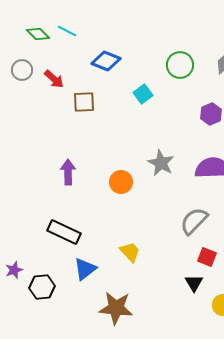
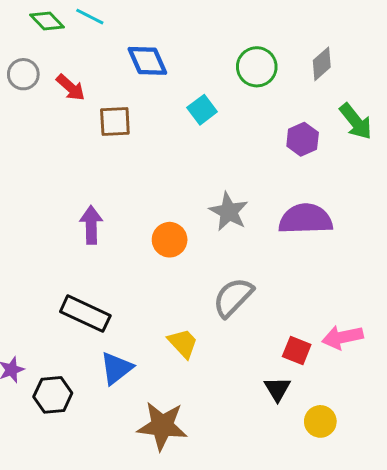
blue diamond: (106, 61) -> (147, 61), turned 44
gray semicircle: (194, 221) -> (233, 297), moved

